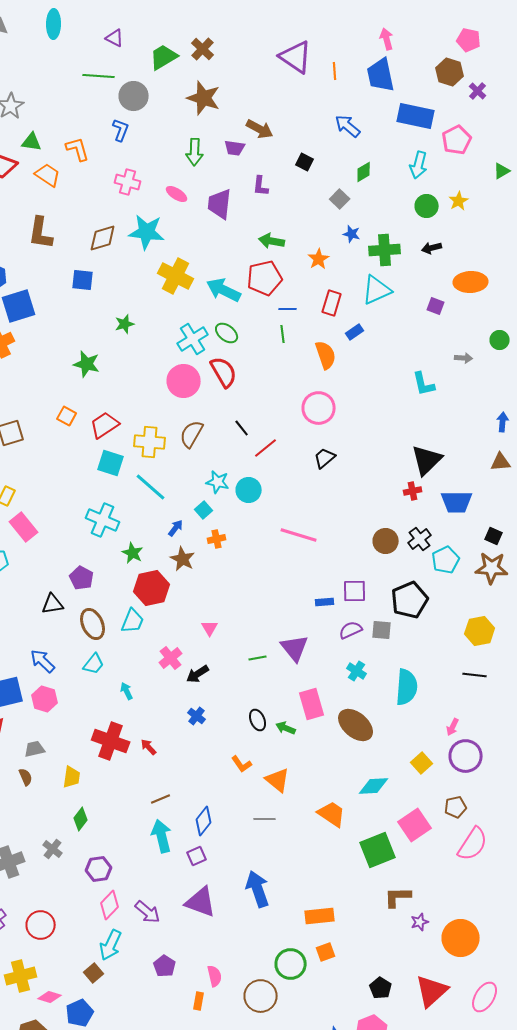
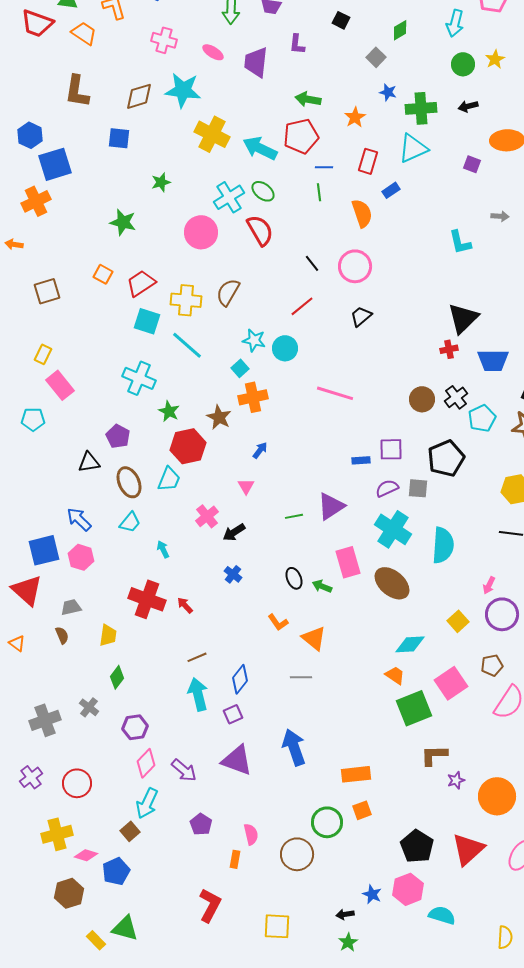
pink circle: (184, 381) -> (201, 232), moved
black line: (242, 428) -> (312, 263), moved
blue arrow: (176, 528) -> (260, 450), moved
orange cross: (217, 539) -> (253, 397), size x1.6
purple triangle: (295, 648) -> (331, 506), turned 36
cyan cross: (357, 671) -> (393, 529), size x1.8
orange trapezoid: (332, 814) -> (395, 675), moved, size x0.7
black pentagon: (381, 988) -> (417, 846), size x1.5

